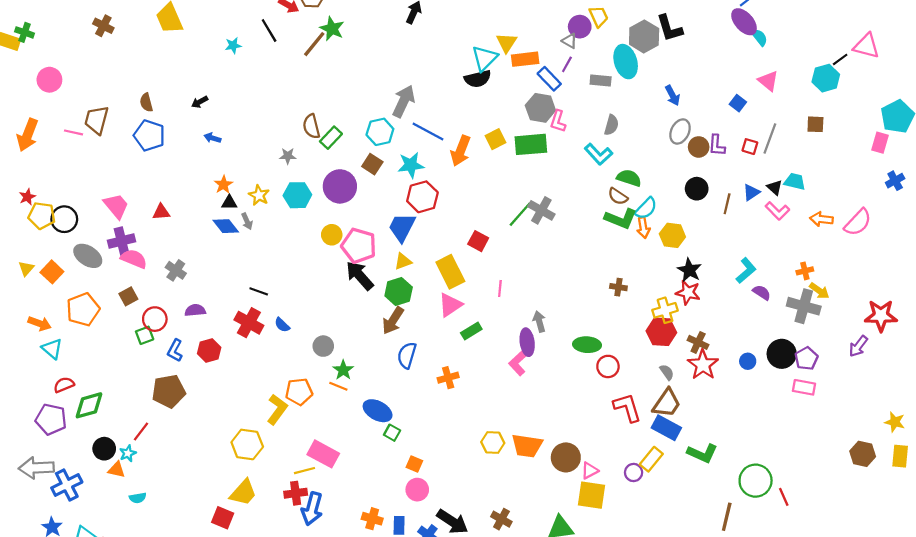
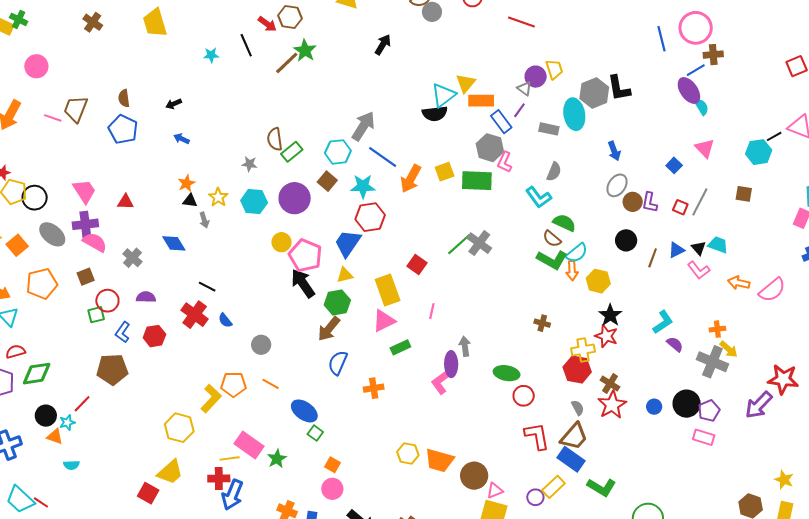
blue diamond: (226, 226) -> (174, 243), moved
purple arrow: (858, 346) -> (759, 405), size x1.4
green star: (343, 370) -> (277, 459), moved

